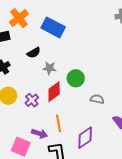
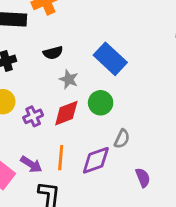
blue rectangle: (53, 27) -> (110, 59), moved
gray semicircle: (97, 99) -> (122, 139), turned 88
purple diamond: (85, 138) -> (96, 160), moved

